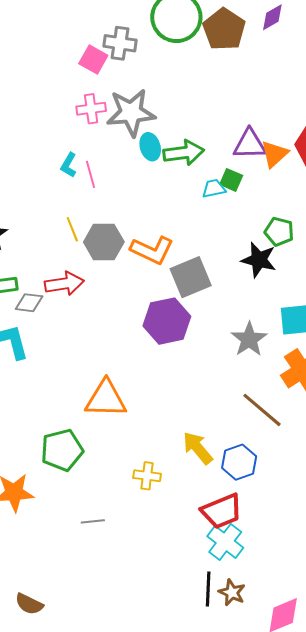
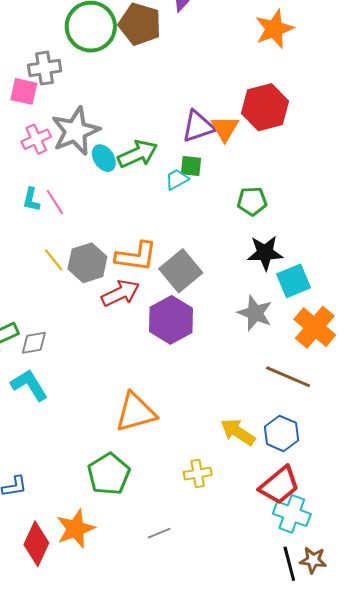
black star: (259, 260) -> (265, 253), moved
red arrow: (64, 284) -> (120, 293), moved

